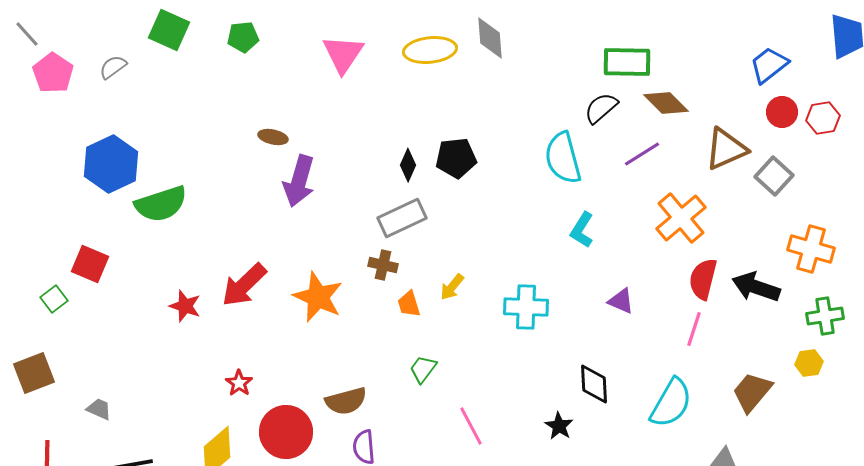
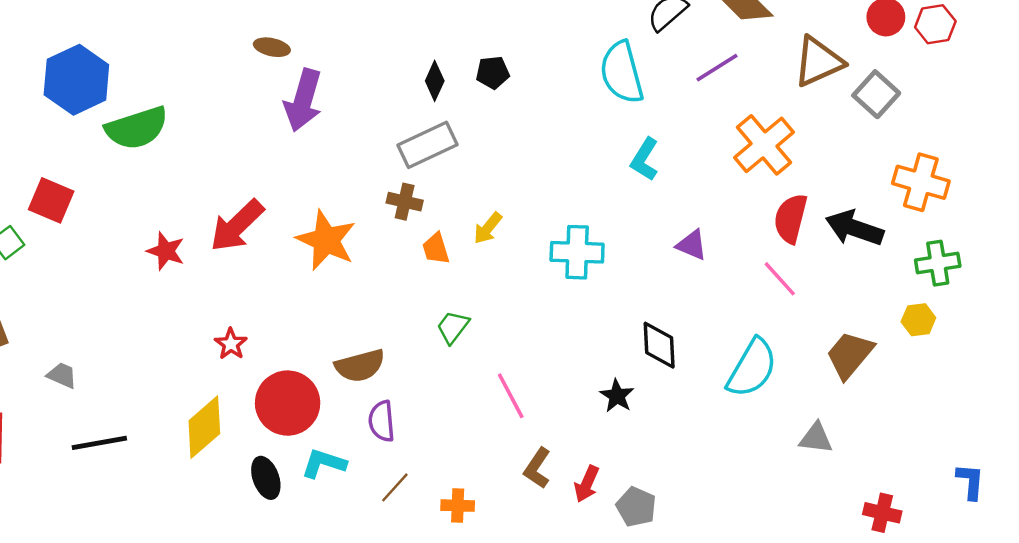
black pentagon: (456, 158) -> (493, 72), size x0.7
pink line: (694, 329) -> (780, 279), turned -60

